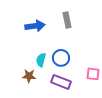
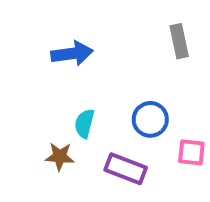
gray rectangle: (67, 20) -> (179, 41), moved
blue circle: (61, 58) -> (150, 119), moved

